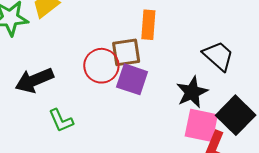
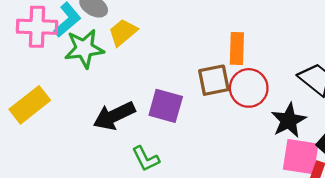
red circle: (101, 66) -> (249, 88), moved
purple square: (132, 79) -> (166, 106), moved

